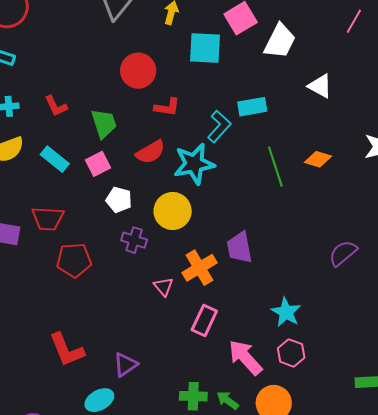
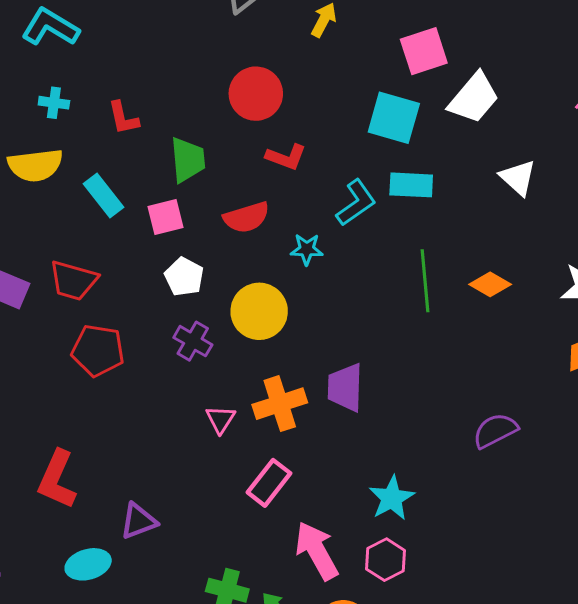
cyan square: (205, 48) -> (394, 118), moved
cyan star: (194, 164) -> (307, 249), size x0.5
red L-shape: (67, 350) -> (57, 479), turned 33

